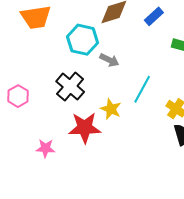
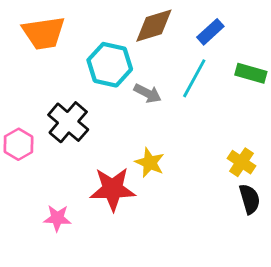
black cross: (70, 87) -> (68, 122), moved
cyan line: (142, 89) -> (194, 78), moved

